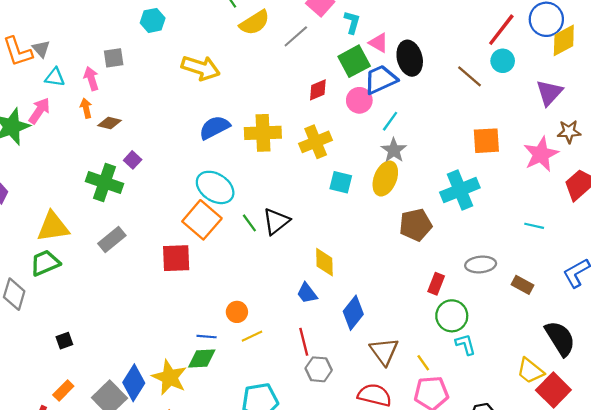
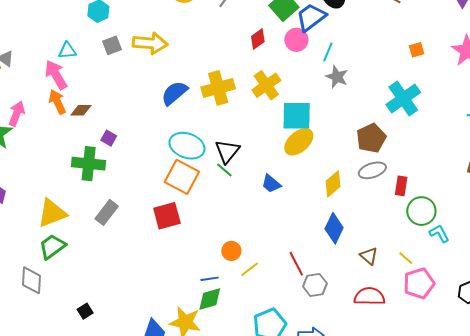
gray square: (114, 58) -> (112, 45), moved
cyan triangle: (55, 77) -> (67, 51), moved
pink arrow: (91, 79) -> (56, 75), size x1.4
orange arrow: (86, 108) -> (57, 102), size x1.4
orange square: (486, 141) -> (417, 50), size x0.6
yellow ellipse: (385, 178) -> (299, 142), moved, turned 40
cyan square: (341, 182) -> (297, 116), size x1.5
black triangle: (276, 221) -> (227, 151), moved
yellow diamond: (324, 262) -> (333, 184), moved, turned 64
gray ellipse: (481, 264) -> (372, 170), moved
blue trapezoid: (307, 293) -> (271, 184), moved
brown triangle: (384, 351) -> (369, 256), size x0.7

